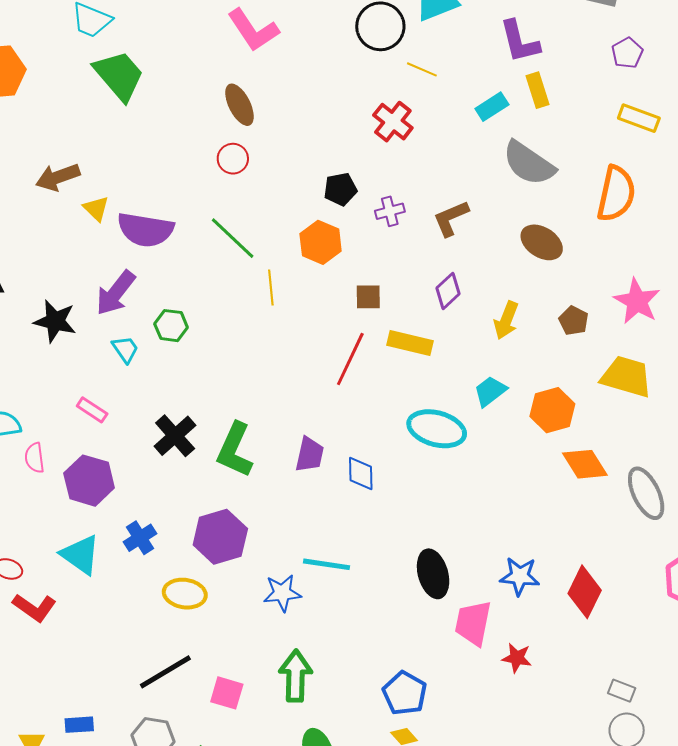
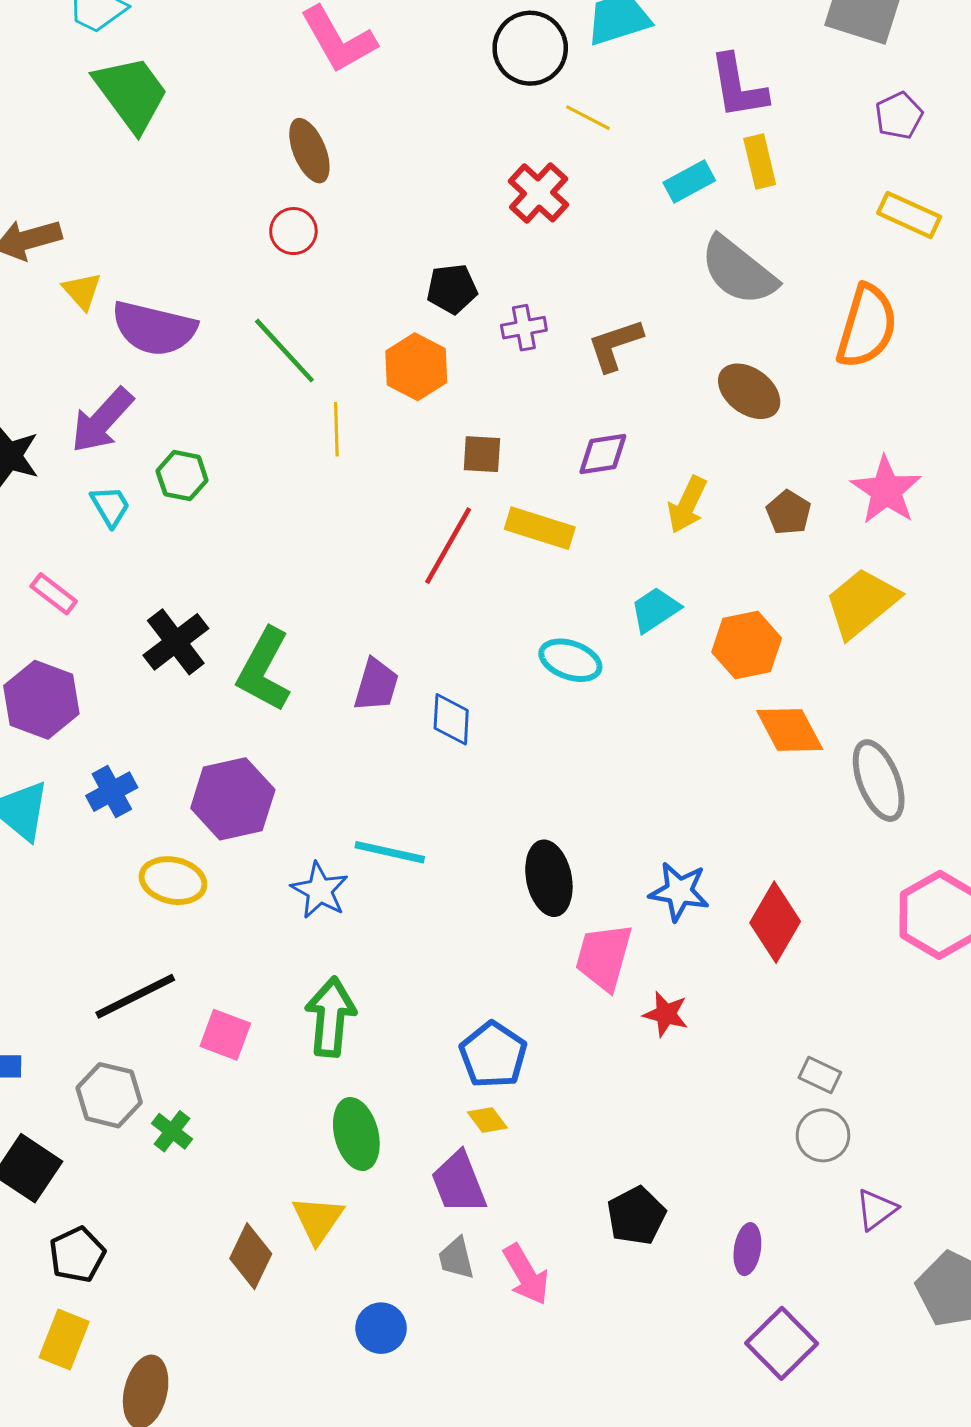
purple diamond: (448, 291) -> (603, 454), turned 30
yellow trapezoid: (626, 377) -> (862, 603), turned -60
cyan ellipse: (437, 429) -> (570, 660), size x0.7
blue star: (282, 593) -> (320, 890), turned 30

